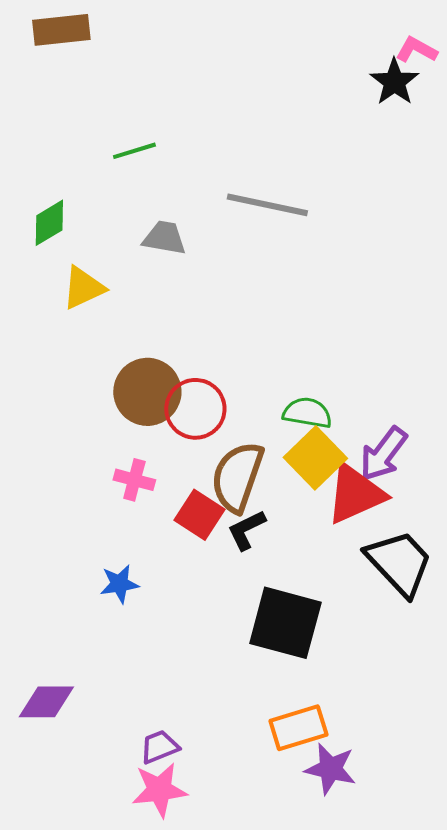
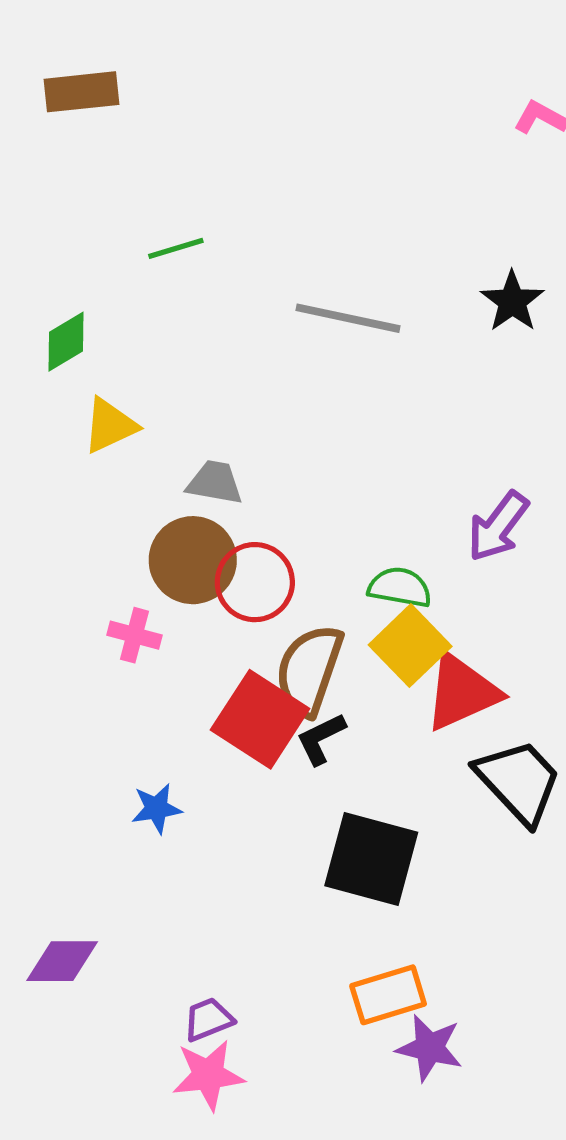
black star: (394, 82) -> (512, 301), moved
gray trapezoid: (164, 238) -> (215, 483), moved
purple arrow: (383, 454) -> (498, 526), moved
pink cross: (134, 480) -> (135, 635), moved
red square: (199, 515) -> (260, 719), size x1.5

